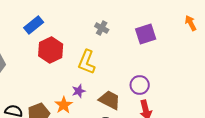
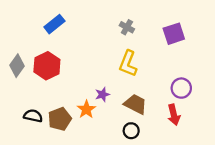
red hexagon: (51, 50) -> (47, 66), moved
yellow L-shape: (87, 62) -> (128, 64), moved
purple circle: (140, 85) -> (181, 88), moved

